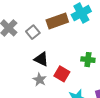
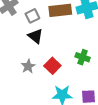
black triangle: (41, 59) -> (35, 36), moved

